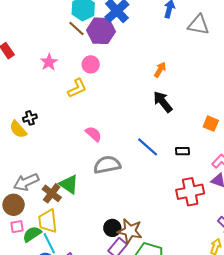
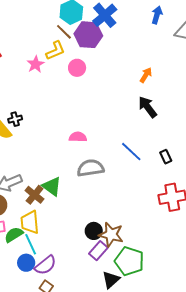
yellow L-shape: (77, 88) -> (56, 51), moved
pink semicircle: (94, 134) -> (78, 137), turned -42
black rectangle: (183, 151) -> (166, 157), turned 64

